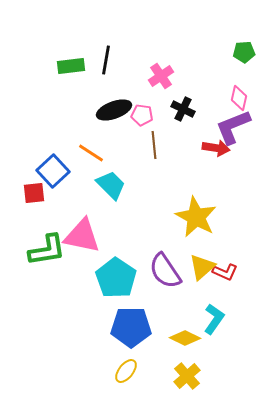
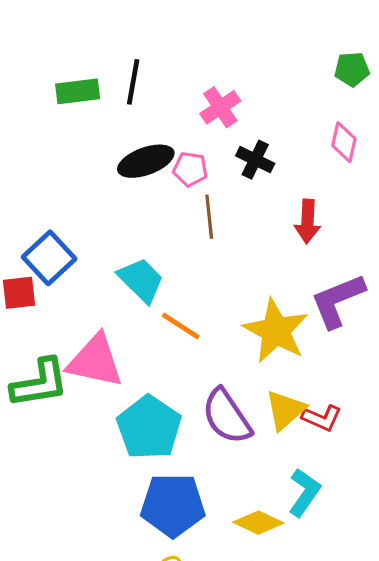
purple L-shape: (233, 127) -> (338, 301), moved
red arrow: (216, 148) -> (308, 221), turned 84
orange line: (91, 153) -> (181, 326), moved

